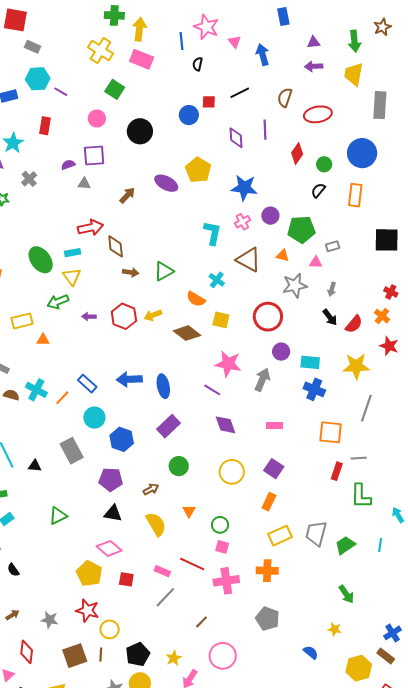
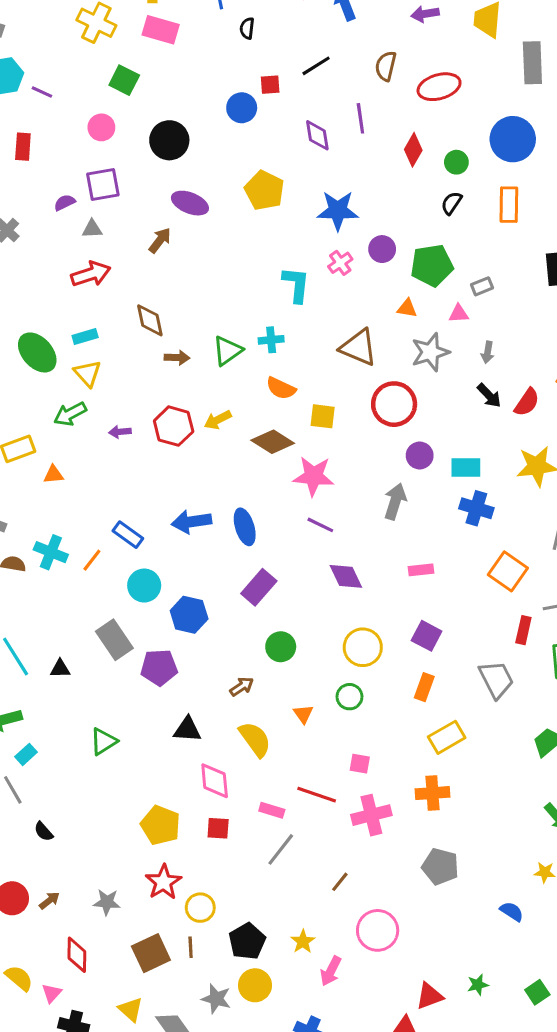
purple ellipse: (166, 183) -> (190, 203), moved
red arrow: (90, 228) -> (91, 274), moved
brown triangle: (249, 260) -> (359, 348), moved
cyan cross: (217, 280) -> (271, 340), moved, turned -35
pink star: (228, 364) -> (314, 476), moved
orange square: (331, 432) -> (508, 571), turned 35
purple pentagon: (111, 479) -> (159, 667), moved
green circle: (220, 525) -> (349, 697), moved
gray trapezoid: (316, 533) -> (496, 679), moved, turned 144
pink diamond: (109, 548) -> (215, 781), moved, turned 50
red star: (87, 611) -> (163, 882), turned 30

